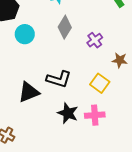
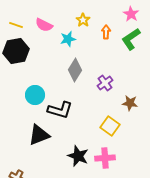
cyan circle: (25, 34) -> (35, 95), moved
black L-shape: (59, 79) -> (60, 110), moved

